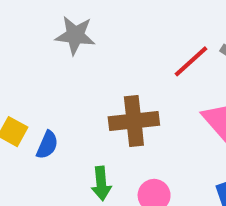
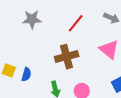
red line: (191, 61) -> (76, 23), moved

